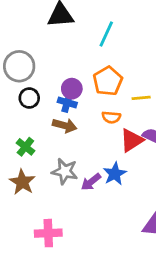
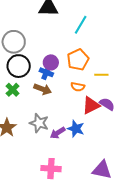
black circle: (29, 98) -> (19, 66), size x1.5
green cross: (25, 147) -> (13, 90), moved
blue star: (115, 174) -> (76, 129), turned -30
pink cross: (48, 233) -> (51, 169), moved

